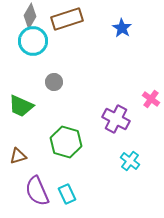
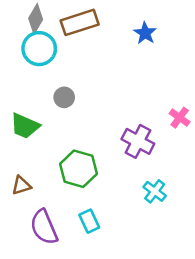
cyan rectangle: (67, 194) -> (89, 221), moved

